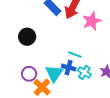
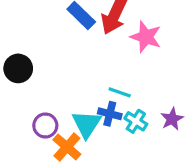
pink star: (92, 21) -> (146, 37), turned -30
black circle: (27, 37) -> (18, 68), moved

